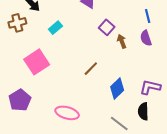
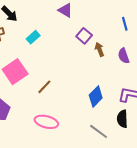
purple semicircle: (146, 38) -> (124, 56), moved
brown line: (91, 69) -> (44, 87), moved

